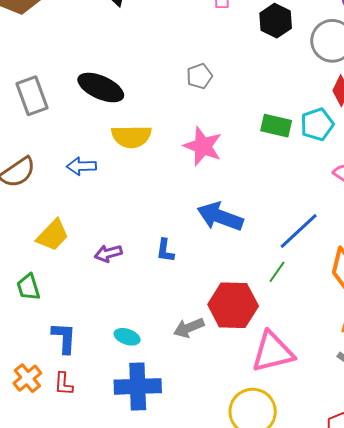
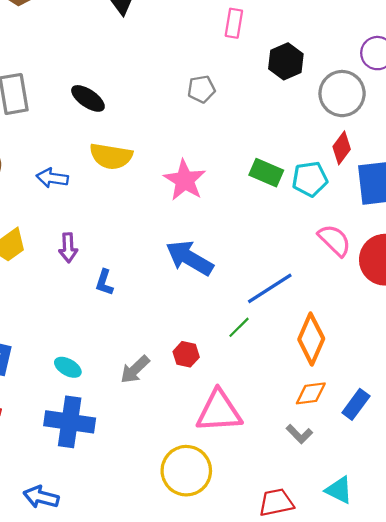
gray pentagon: (199, 76) -> (201, 89), moved
black ellipse: (101, 88) -> (88, 98), size x0.7
blue L-shape: (165, 250) -> (104, 282), moved
purple arrow: (108, 253) -> (68, 248), moved, turned -88
red hexagon: (233, 305) -> (186, 354), size x0.5
gray arrow: (189, 328) -> (135, 370), turned -32

